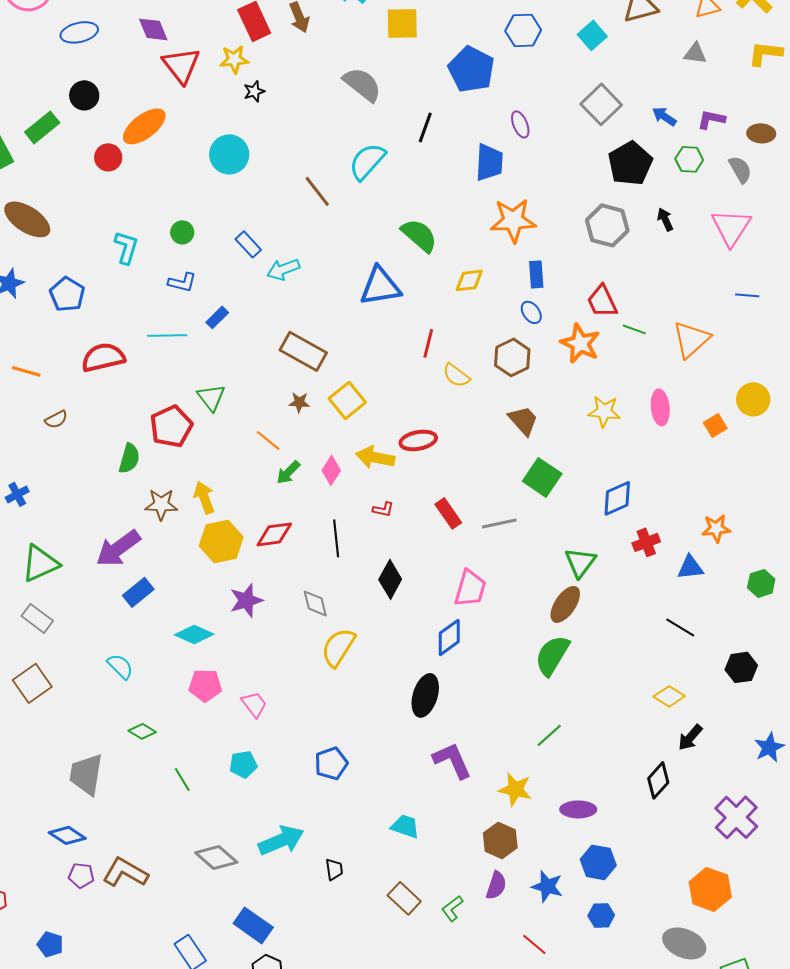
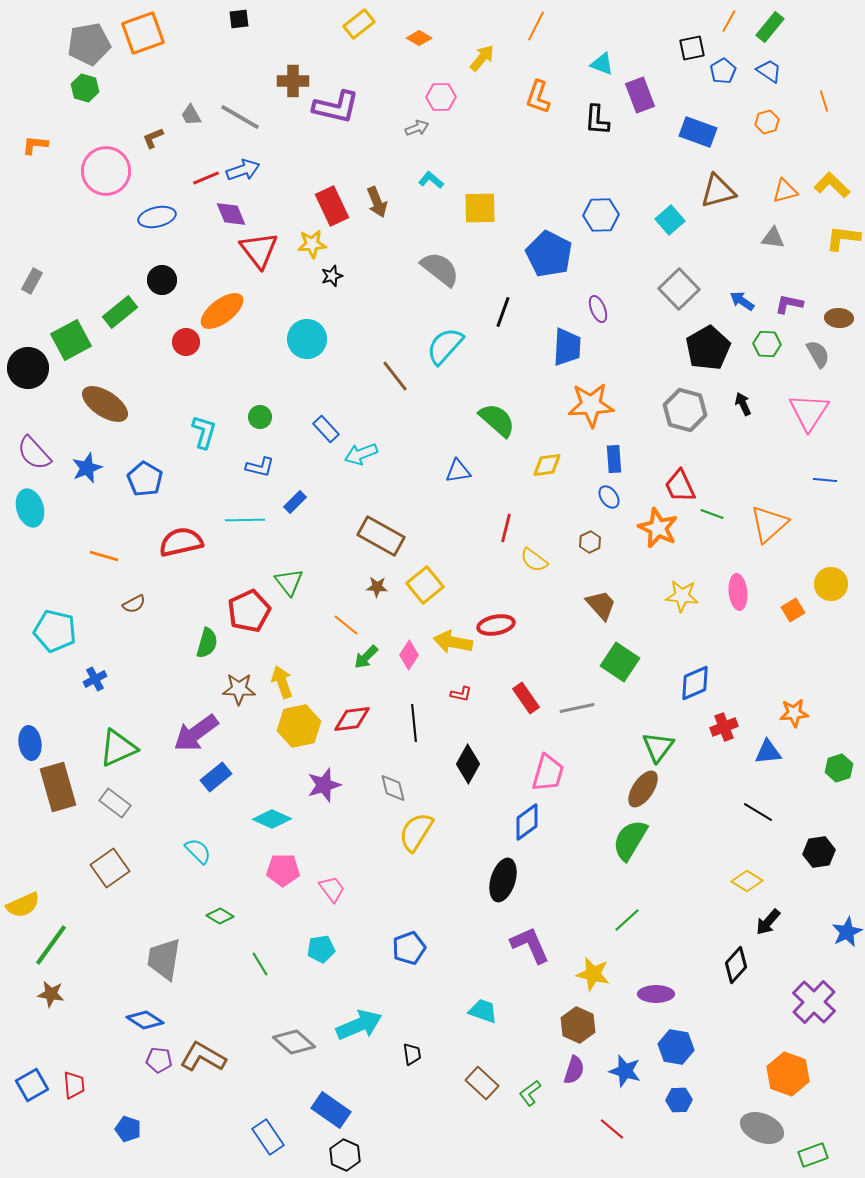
blue triangle: (380, 286) -> (458, 471), size x0.6
brown hexagon: (512, 357) -> (590, 542), size x0.6

